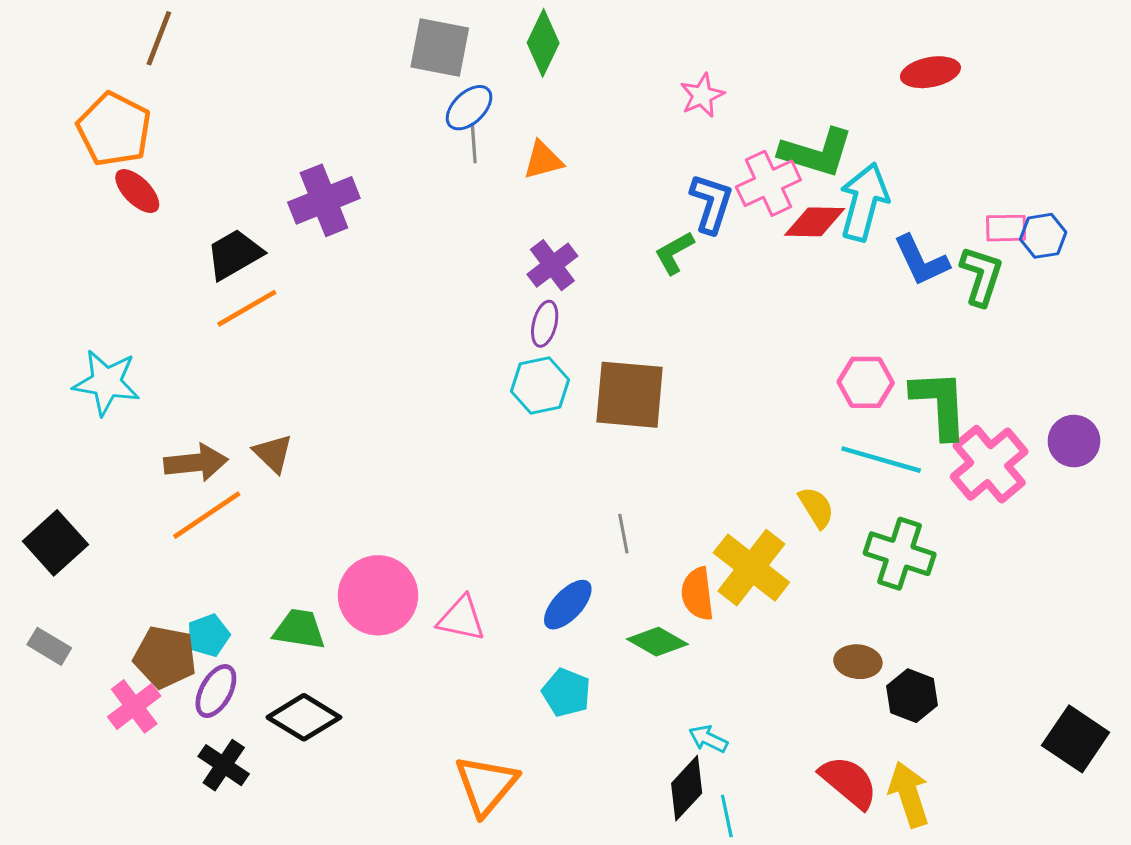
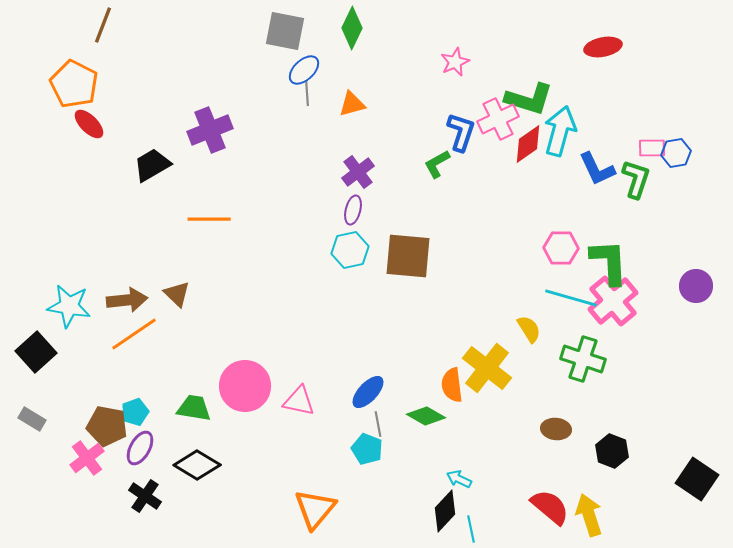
red diamond: (815, 222) -> (528, 144), turned -36
orange line: (247, 308) -> (209, 219), moved, turned 30
cyan star: (106, 382) -> (69, 306), moved
pink cross: (989, 464) -> (613, 301), moved
gray line: (623, 534) -> (378, 424), moved
black hexagon: (912, 696) -> (612, 451), moved

